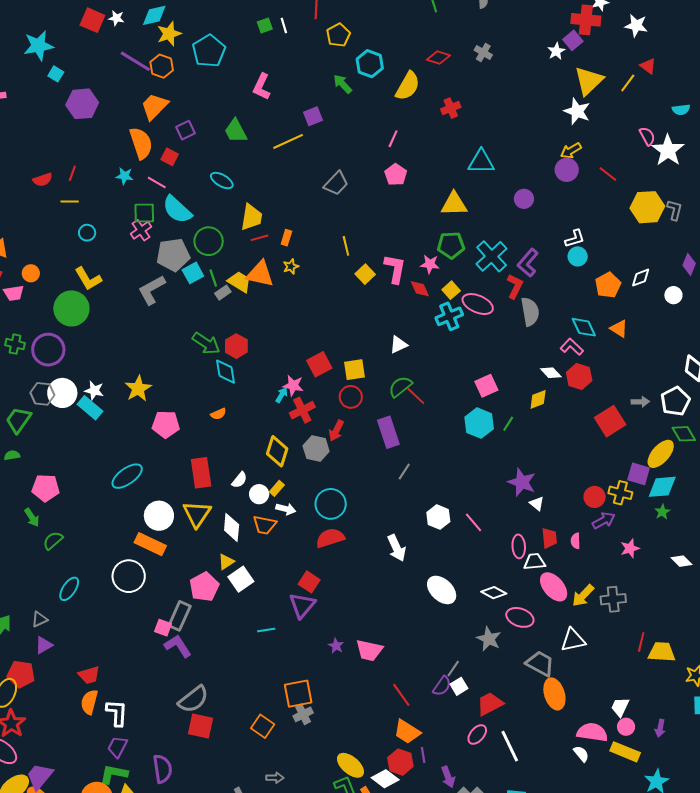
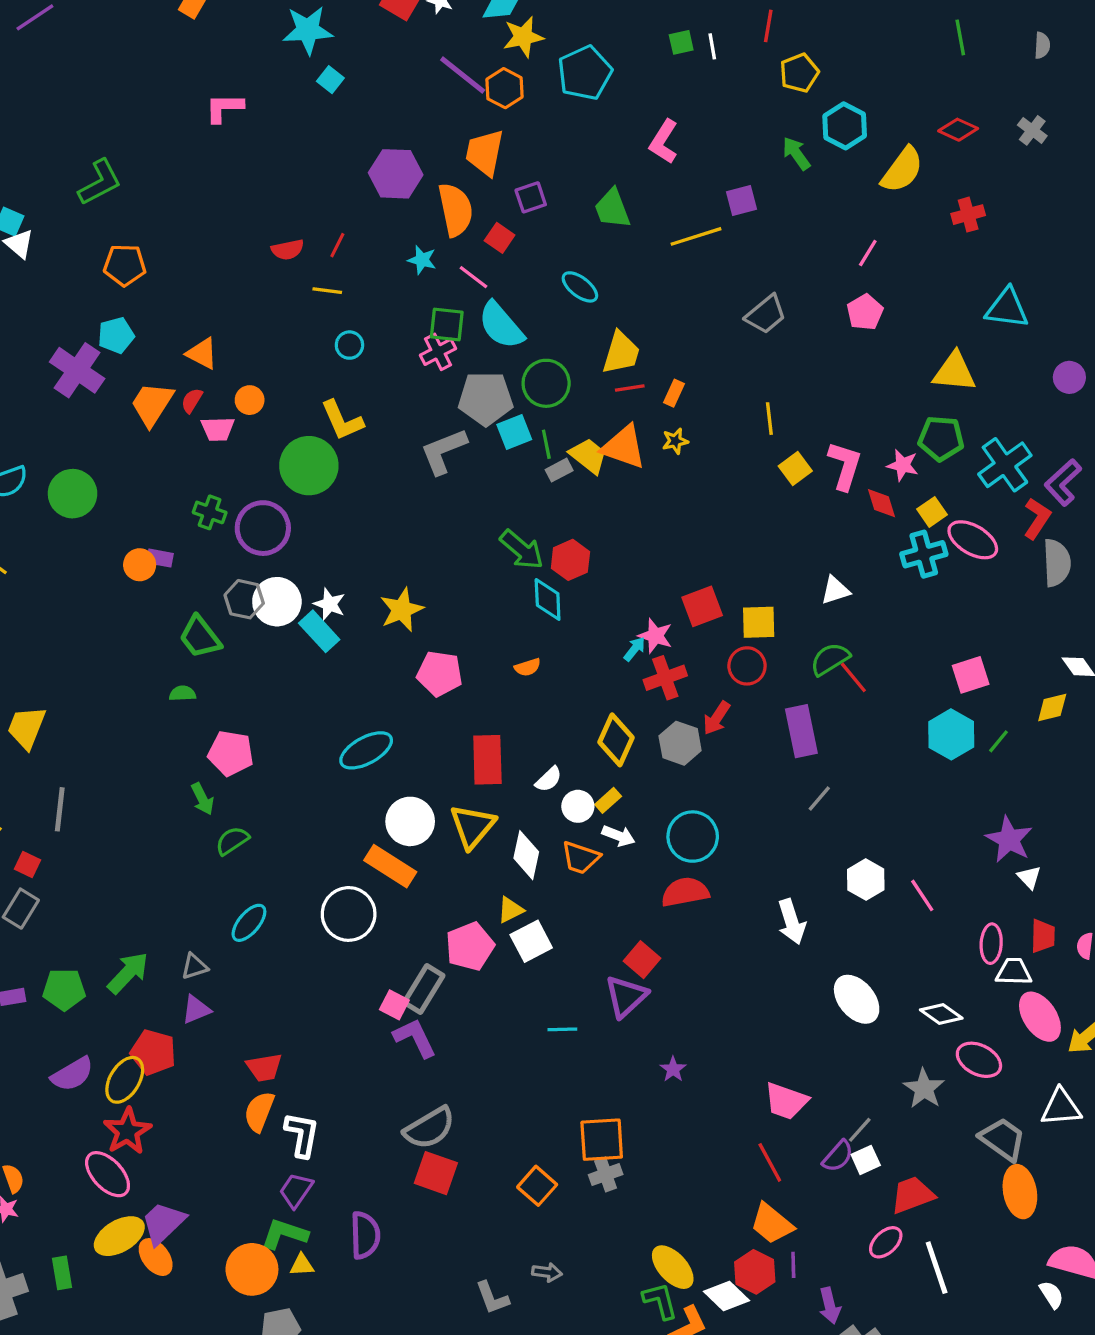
purple hexagon: (82, 104) -> (396, 174), moved
orange trapezoid: (154, 106) -> (485, 153), turned -40
green trapezoid: (18, 420) -> (200, 637), turned -80
pink trapezoid: (369, 650) -> (786, 1101), moved

